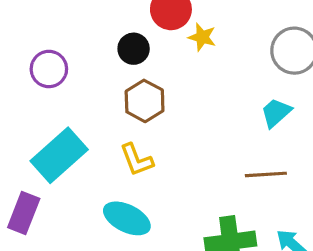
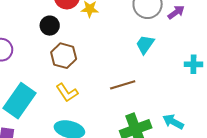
brown line: (266, 174) -> (123, 85), moved

